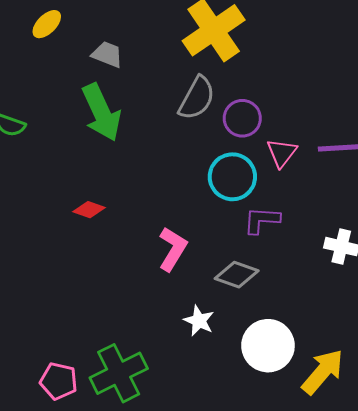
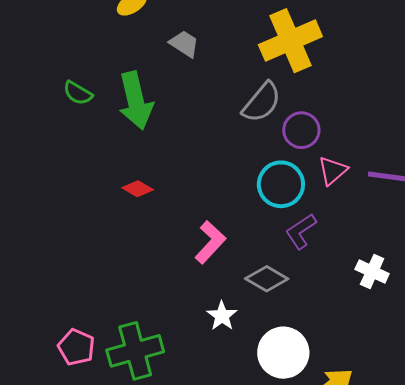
green arrow: (101, 112) -> (136, 101), moved
purple L-shape: (262, 220) -> (301, 231), turned -48

